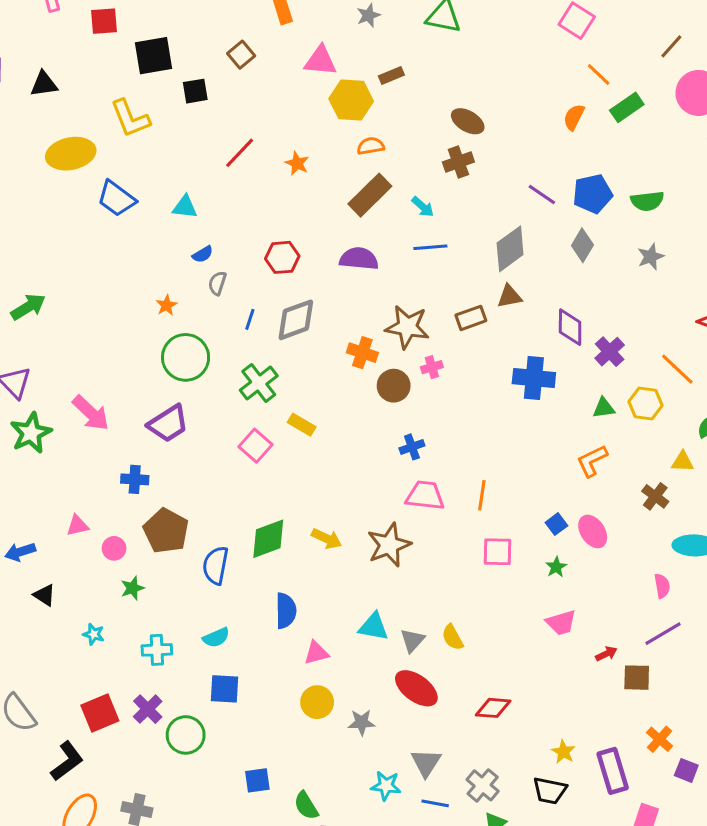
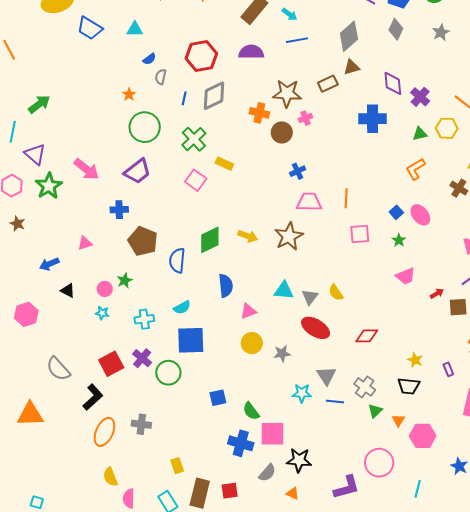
red hexagon: (282, 257) -> (201, 56), size x1.4
pink circle: (114, 548) -> (105, 289), moved
blue square: (224, 689) -> (191, 340), size x1.4
purple rectangle: (613, 771) -> (448, 369), size x0.5

